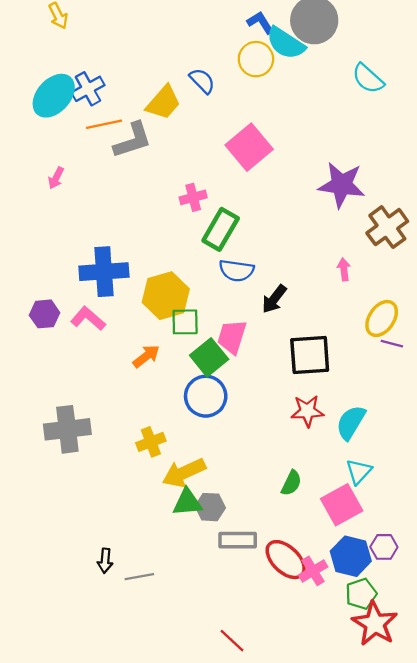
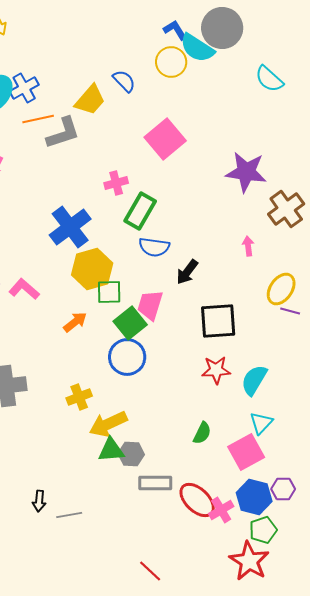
blue cross: (104, 272) -> (70, 227), moved, turned -33
red star: (375, 624) -> (249, 561), moved

